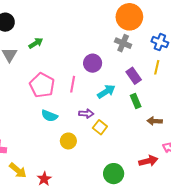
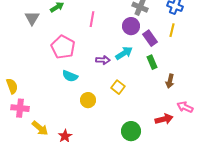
purple circle: (93, 63) -> (131, 26), moved
pink line: (73, 84) -> (92, 19), moved
purple arrow: (86, 114) -> (103, 60), moved
brown arrow: (155, 121) -> (170, 81), turned -80

